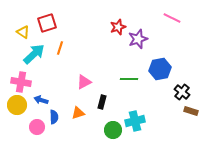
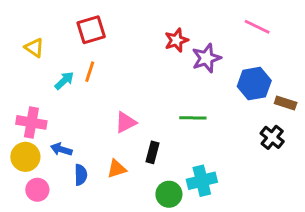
red square: (47, 23) -> (91, 30), moved
cyan arrow: (34, 54) -> (64, 81), moved, size x0.6
blue hexagon: (160, 69) -> (254, 84), moved
brown rectangle: (191, 111) -> (286, 103), moved
pink circle: (37, 127) -> (37, 190), moved

